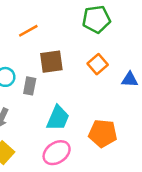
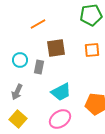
orange square: (98, 64) -> (92, 50), turned 35
cyan trapezoid: (58, 118) -> (61, 92), turned 40

